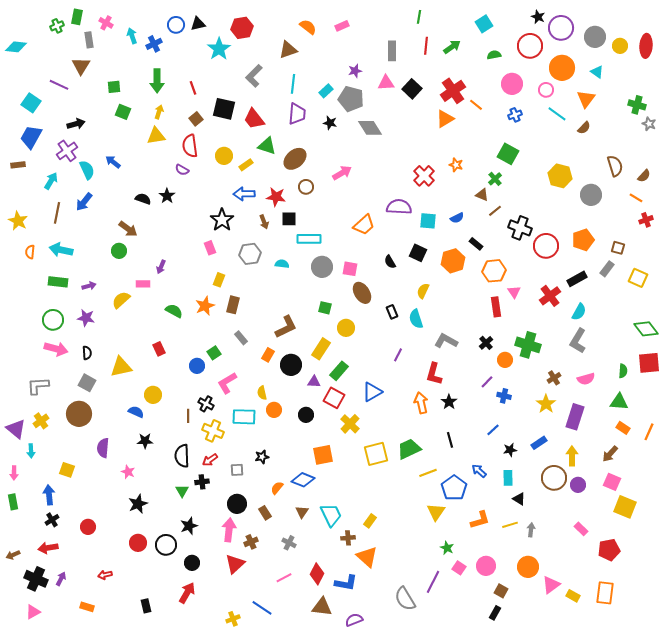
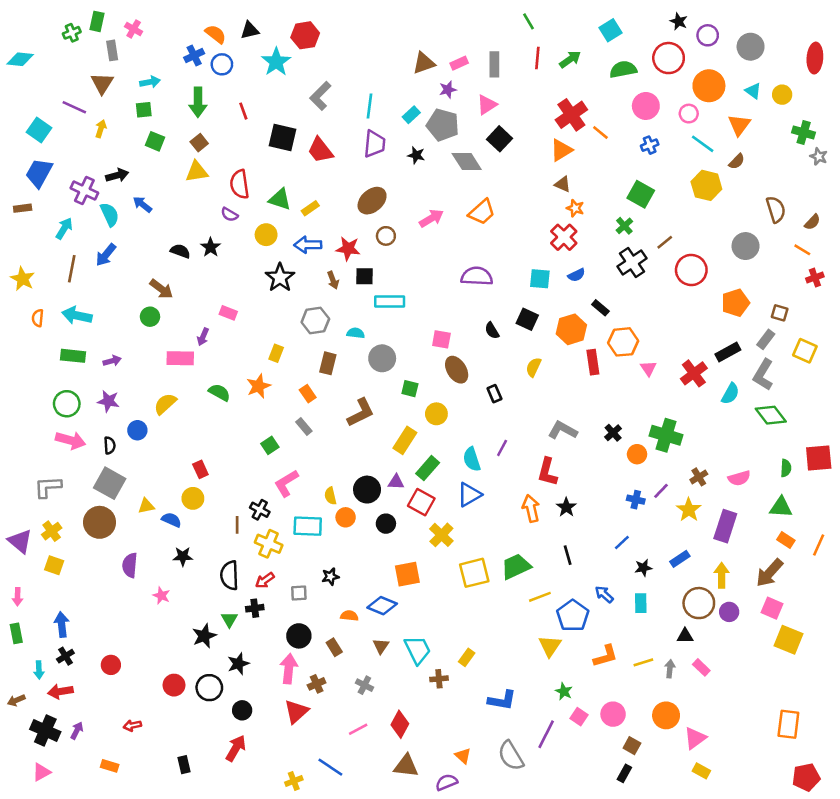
green line: (419, 17) -> (529, 21), turned -40
blue circle: (176, 25) -> (222, 64), moved
pink rectangle: (342, 26) -> (459, 63), moved
orange semicircle: (308, 27) -> (216, 34), moved
purple circle: (561, 28) -> (708, 35), size x0.7
cyan arrow: (132, 36) -> (150, 82), moved, turned 98
yellow circle: (620, 46) -> (782, 95), moved
brown triangle: (288, 50) -> (424, 63), moved
green semicircle: (494, 55) -> (623, 69), size x1.5
pink triangle: (386, 83) -> (487, 105), turned -30
black square: (412, 89) -> (499, 139), moved
yellow arrow: (159, 112) -> (101, 129), moved
brown square: (196, 119) -> (199, 143), moved
black arrow: (76, 124) -> (117, 175), moved
green triangle: (267, 146) -> (280, 199), moved
purple cross: (67, 151) -> (84, 191), turned -30
yellow circle: (224, 156) -> (266, 235), moved
red cross: (424, 176) -> (564, 237), moved
yellow hexagon: (560, 176) -> (706, 185), moved
brown triangle: (482, 195) -> (563, 184), moved
purple semicircle: (399, 207) -> (477, 276), moved
brown line: (495, 211) -> (665, 242), moved
orange trapezoid: (364, 225) -> (482, 212), moved
black cross: (520, 228) -> (632, 262), moved, turned 35
red circle: (546, 246) -> (691, 270), moved
pink rectangle: (210, 248) -> (228, 313), moved, turned -48
gray circle: (322, 267) -> (382, 358), moved
pink rectangle: (143, 284) -> (180, 358), size x1.5
yellow semicircle: (121, 300) -> (165, 404), moved
brown rectangle: (233, 305) -> (328, 363), moved
red rectangle: (496, 307) -> (593, 362), moved
cyan semicircle: (416, 319) -> (472, 459), moved
green diamond: (646, 329) -> (771, 415), moved
gray L-shape: (578, 341) -> (763, 375), moved
red rectangle: (159, 349) -> (200, 469), moved
orange rectangle: (268, 355) -> (308, 394), moved, turned -64
black circle: (291, 365) -> (367, 490), moved
blue circle: (197, 366) -> (137, 430), moved
yellow triangle: (121, 367) -> (146, 506), moved, size x0.6
purple line: (487, 382) -> (661, 491), moved
gray square: (87, 383) -> (110, 483), size x1.4
cyan arrow: (31, 451) -> (39, 670), moved
brown arrow: (610, 454) -> (769, 573), size x1.4
yellow square: (67, 470) -> (54, 565), moved
orange semicircle: (277, 488) -> (349, 616), turned 56
black triangle: (519, 499) -> (685, 636), moved, turned -32
black star: (138, 504) -> (204, 636), moved
pink rectangle: (581, 529) -> (701, 667), moved
red pentagon: (609, 550) -> (806, 777), moved
orange triangle: (367, 557) -> (463, 756), moved, size x0.6
blue L-shape: (346, 583) -> (502, 700), moved
orange rectangle: (605, 593) -> (788, 724), moved
yellow rectangle: (573, 596) -> (701, 771), moved

